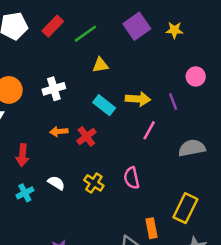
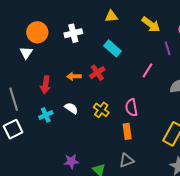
yellow arrow: (138, 99) -> (151, 24), moved, turned 30
orange arrow: (59, 131) -> (74, 76), moved
orange rectangle: (152, 228) -> (127, 131), moved

